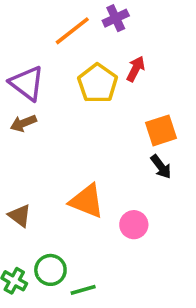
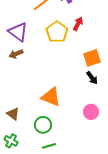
brown triangle: (20, 216) -> (13, 114), moved
pink circle: (134, 225) -> (91, 112), moved
green circle: (50, 270) -> (43, 125), moved

